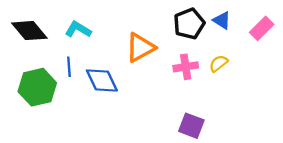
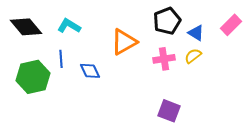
blue triangle: (222, 20) -> (196, 33), moved
blue diamond: (102, 80) -> (90, 71), size x0.7

